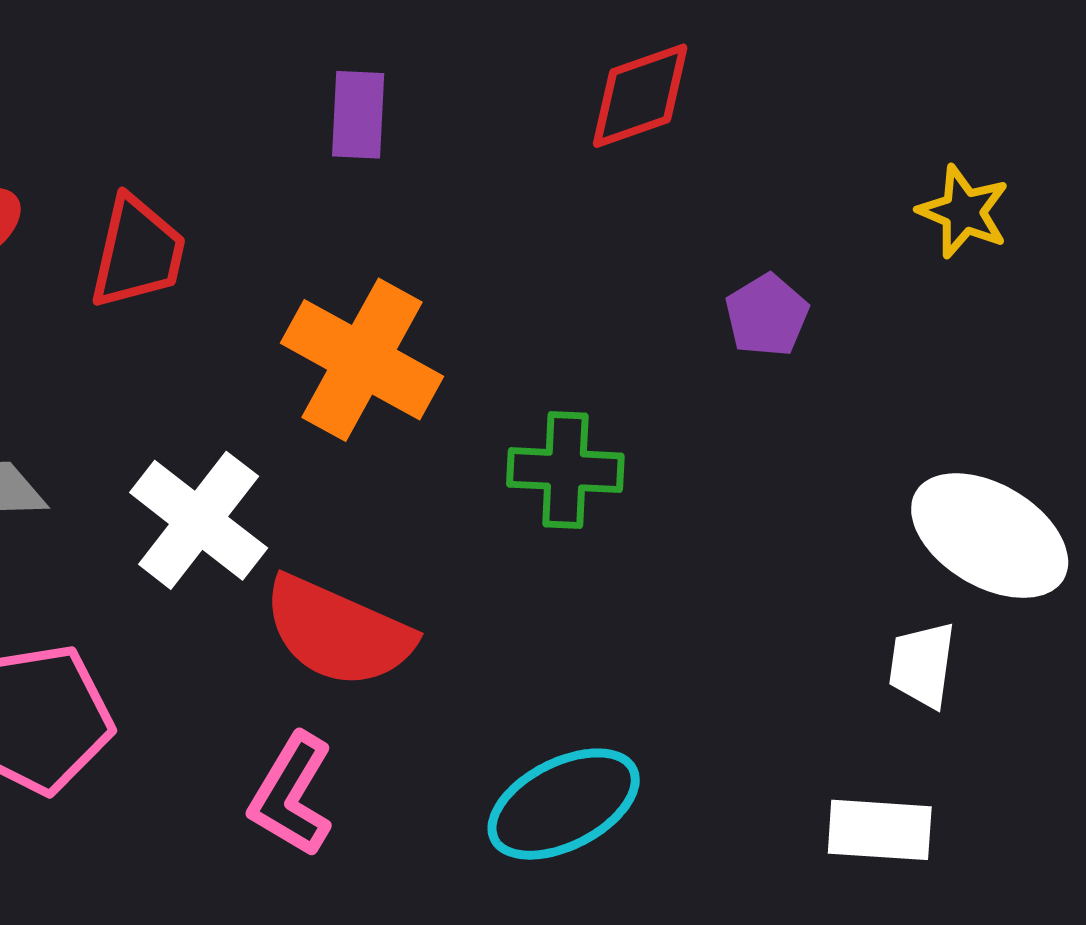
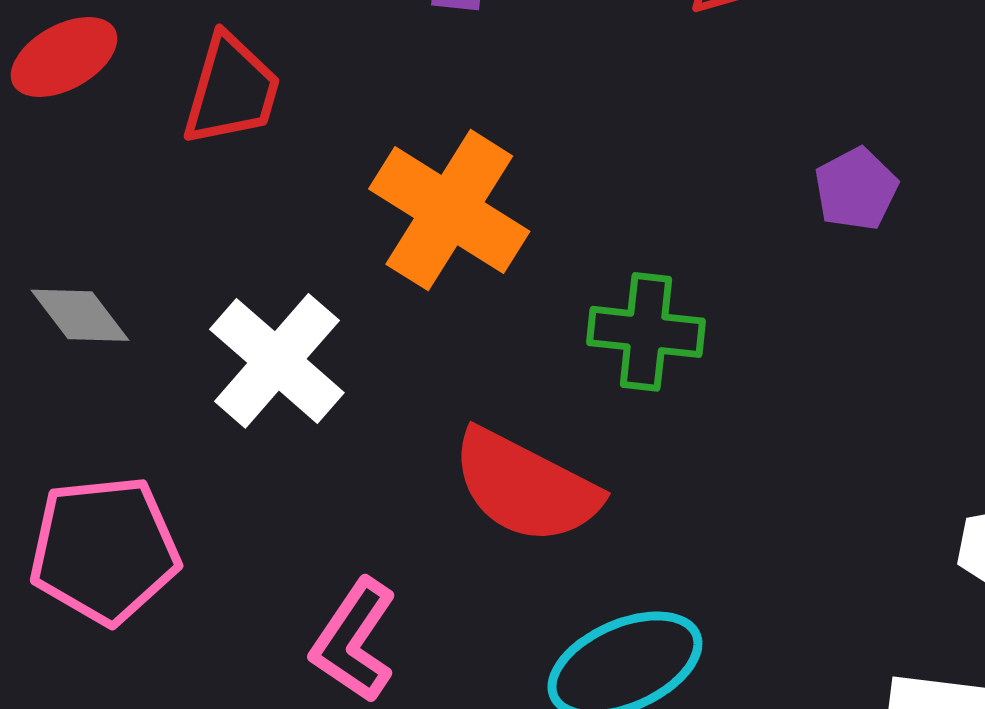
red semicircle: (338, 632) -> (525, 487), moved

